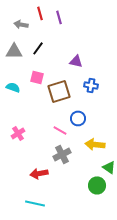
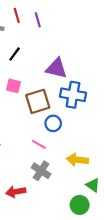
purple triangle: (76, 61) -> (56, 68), size x1.5
blue cross: (91, 85) -> (73, 95), size x1.6
blue circle: (78, 118) -> (53, 123), moved
gray cross: (62, 154) -> (41, 171), turned -30

